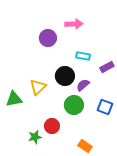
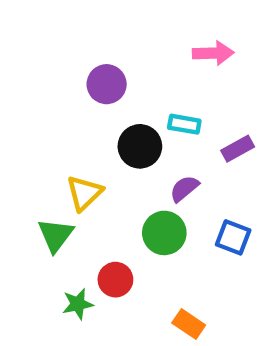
pink arrow: (74, 24) -> (213, 53), moved
black circle: (65, 76) -> (140, 146), moved
green triangle: (14, 99) -> (56, 235), moved, turned -42

